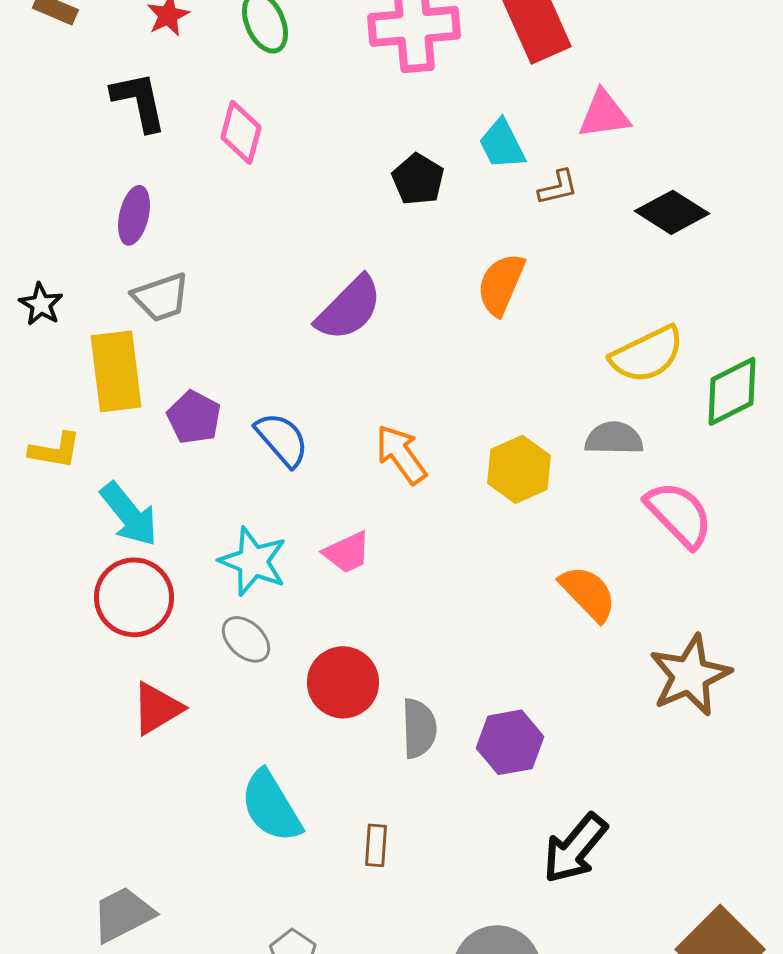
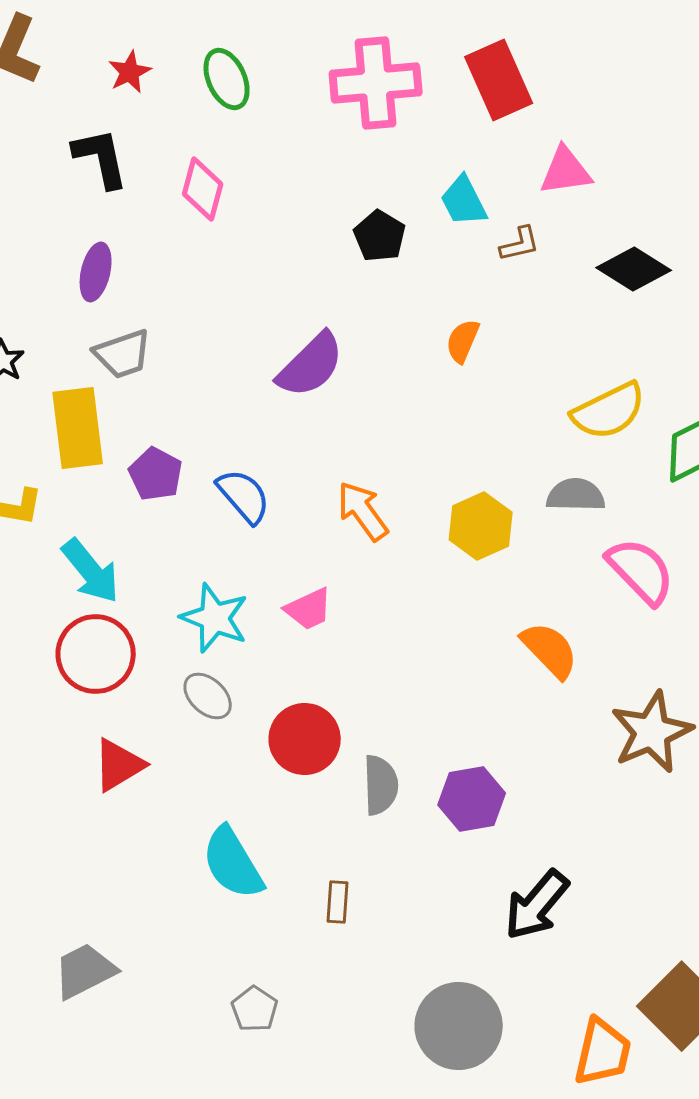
orange semicircle: (501, 284) -> (463, 341), size x0.7

